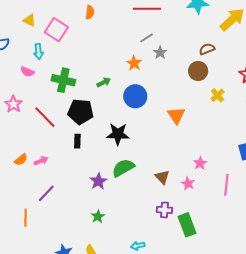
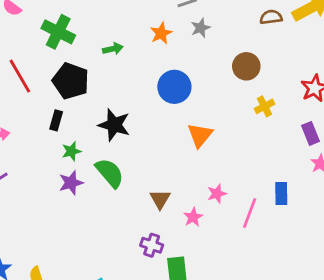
brown semicircle: (207, 49) -> (271, 17), moved
blue circle: (135, 96) -> (174, 87), moved
orange triangle: (176, 115) -> (200, 135), moved
green semicircle: (123, 168) -> (110, 173), turned 65
pink line: (226, 185) -> (250, 213), moved
green star: (98, 216) -> (71, 151), moved

